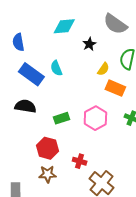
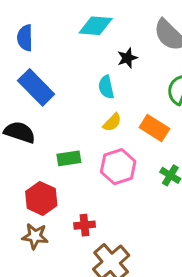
cyan semicircle: (56, 68) -> (106, 87), moved
yellow semicircle: (103, 69) -> (112, 122), moved
red cross: (80, 161) -> (85, 225), turned -32

